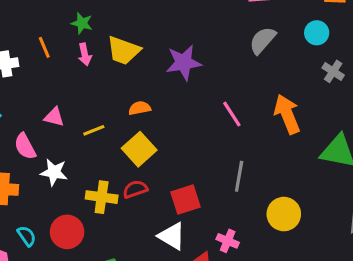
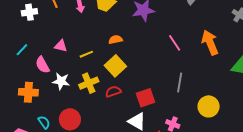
yellow cross: (102, 197) -> (89, 83), moved, turned -30

